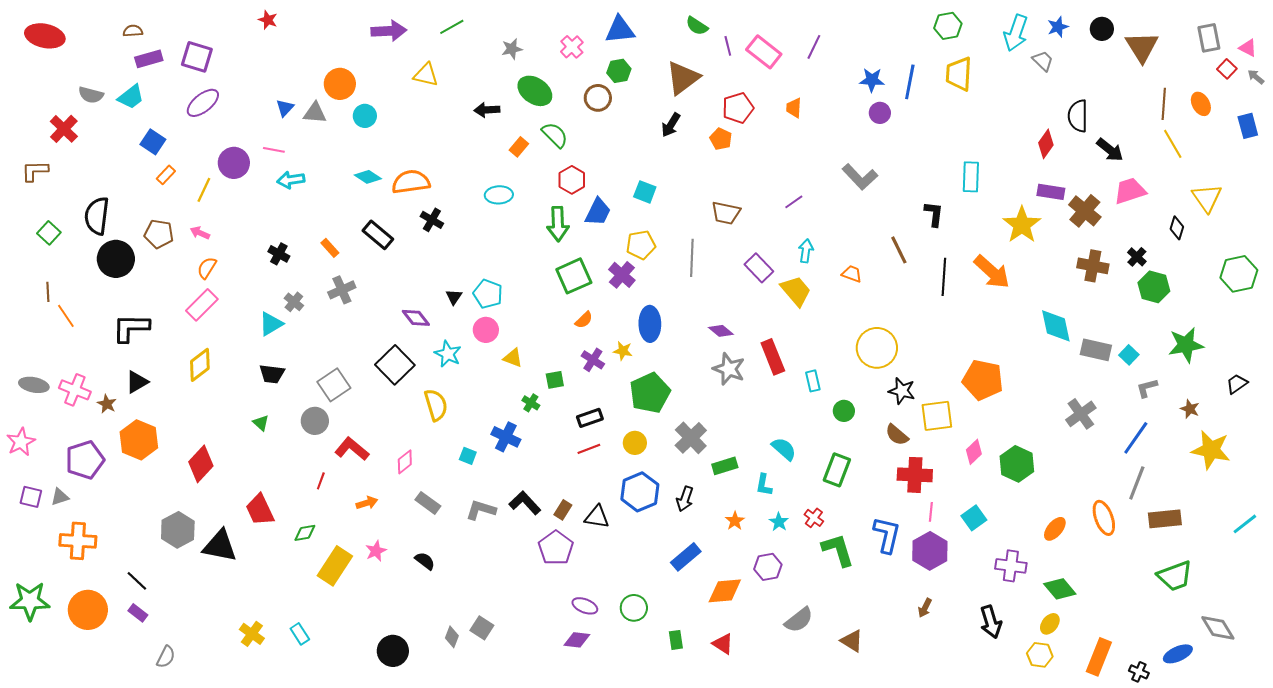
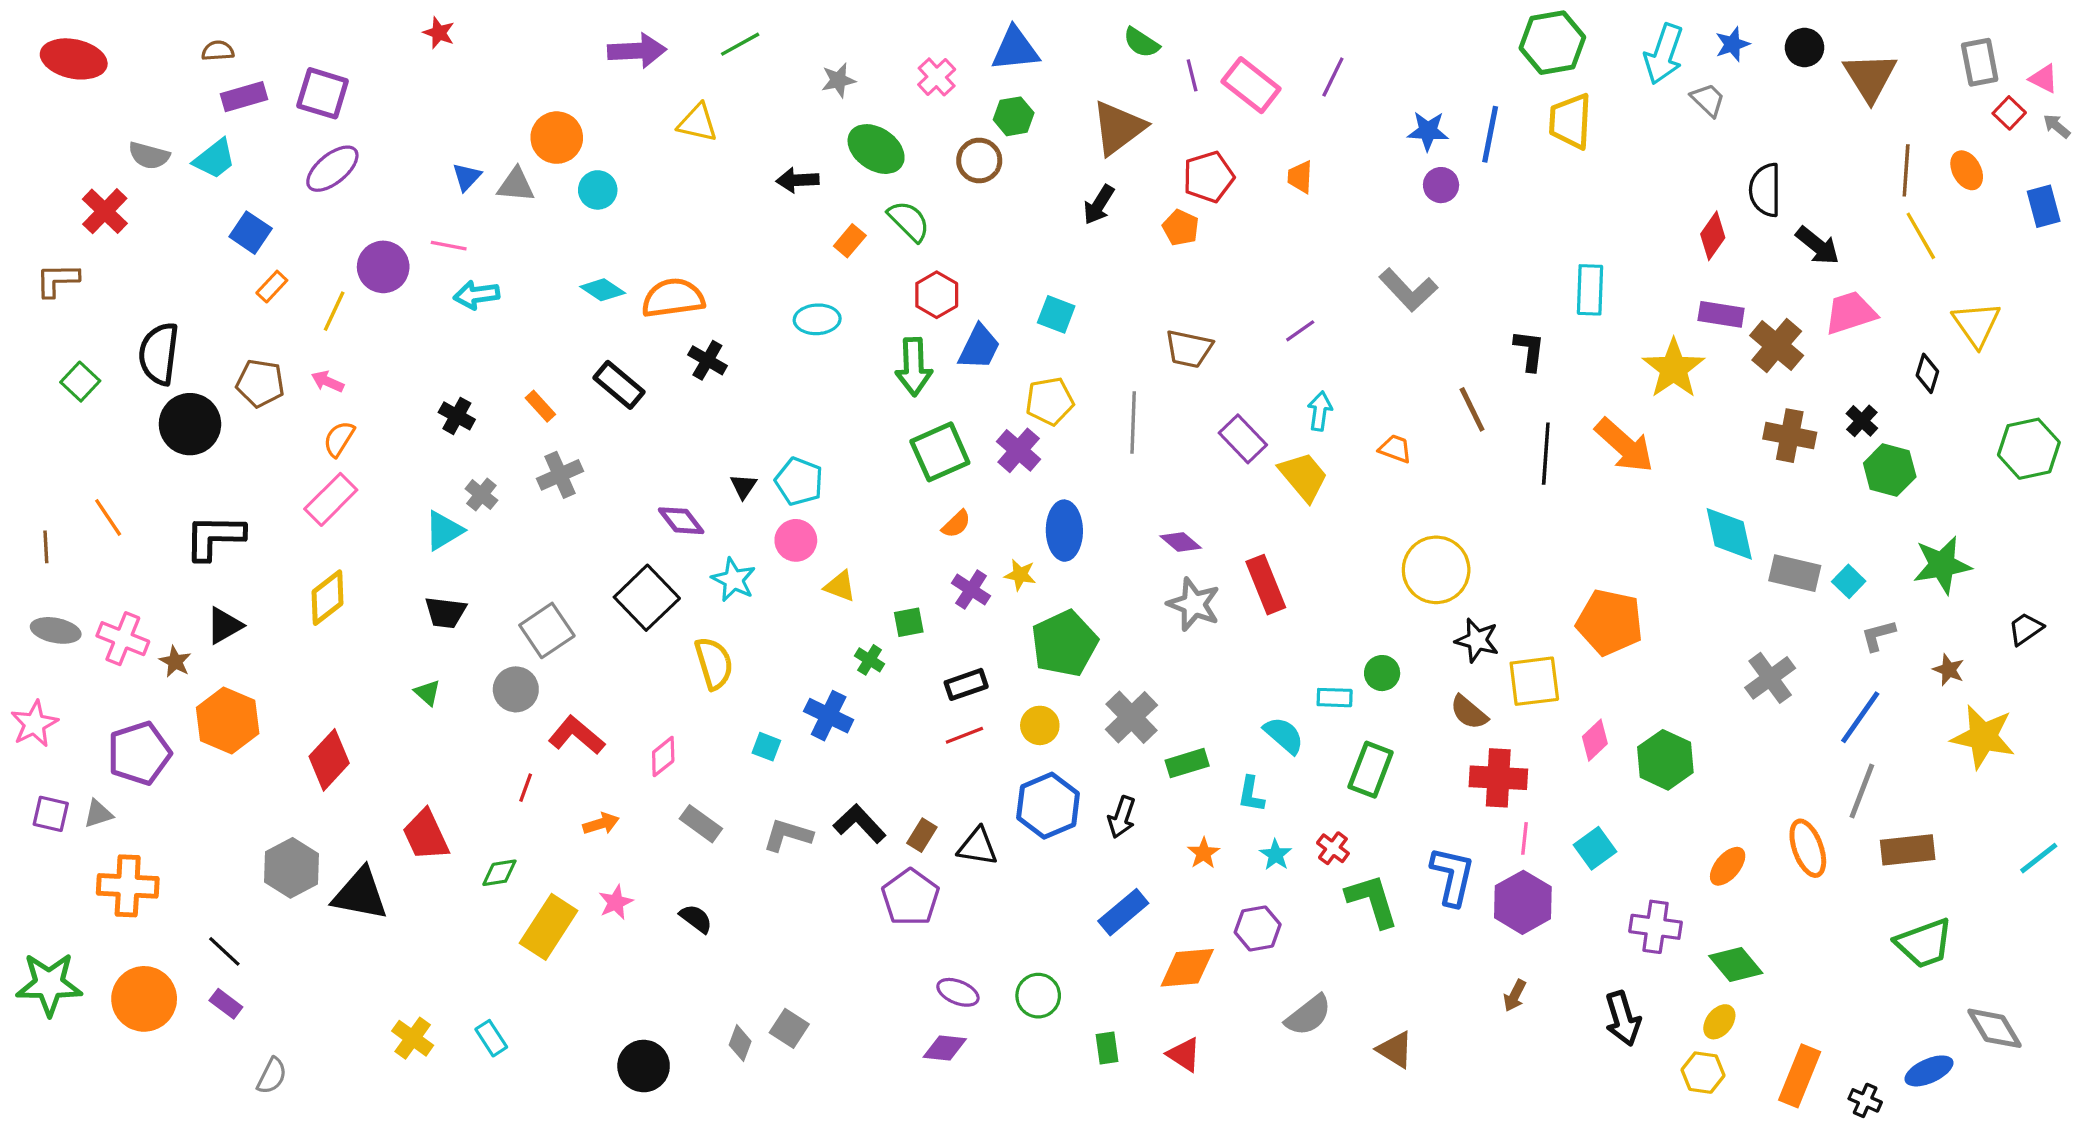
green hexagon: (948, 26) -> (1552, 43), size x1.4
brown line: (48, 292) -> (46, 547), moved
cyan rectangle: (813, 381) -> (1335, 698), moved, turned -75

